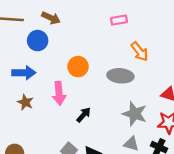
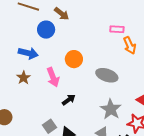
orange arrow: (140, 51) -> (130, 45), moved
pink arrow: (59, 93) -> (53, 77), turned -30

